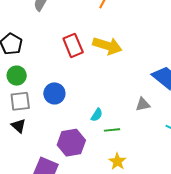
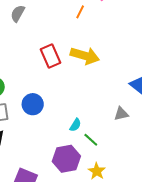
green line: (112, 130) -> (91, 140), turned 49
purple hexagon: (71, 143) -> (66, 159), moved

